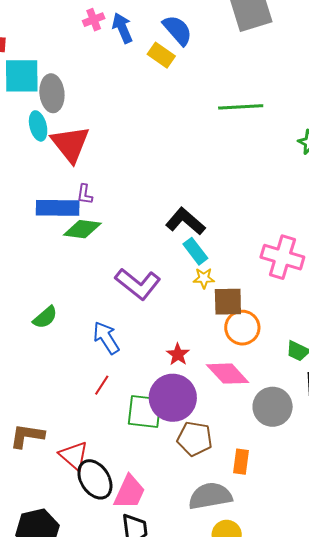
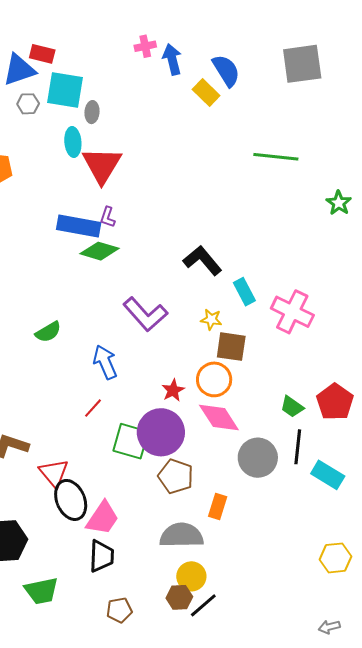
gray ellipse: (52, 93) -> (92, 112), size x0.6
cyan rectangle: (195, 251) -> (244, 292), moved
orange circle: (242, 328) -> (214, 379), moved

